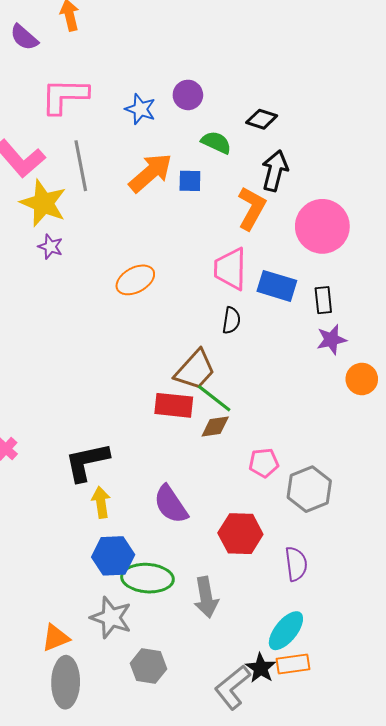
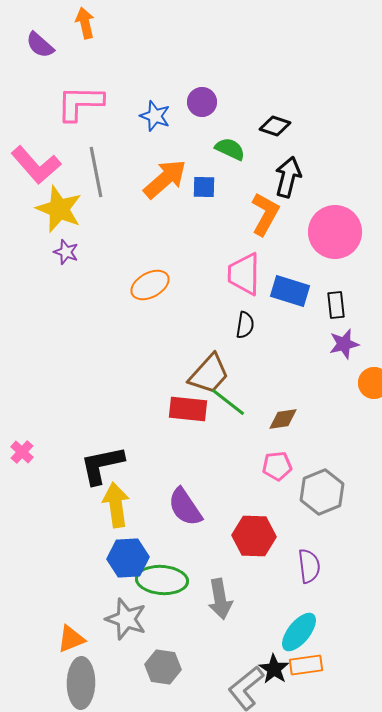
brown diamond: (215, 426) -> (283, 419), moved
yellow arrow: (101, 502) -> (116, 505), size x1.4

